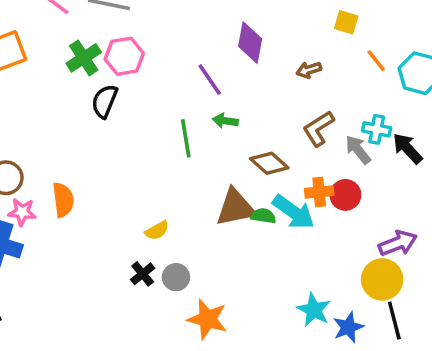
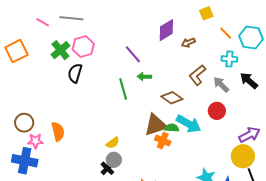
yellow square: (346, 22) -> (206, 13), turned -32
purple diamond: (250, 43) -> (166, 30), moved, turned 55
cyan cross: (377, 129) -> (229, 59), moved
orange cross: (319, 192) -> (163, 141), moved, turned 35
gray circle: (176, 277) -> (114, 160), moved

